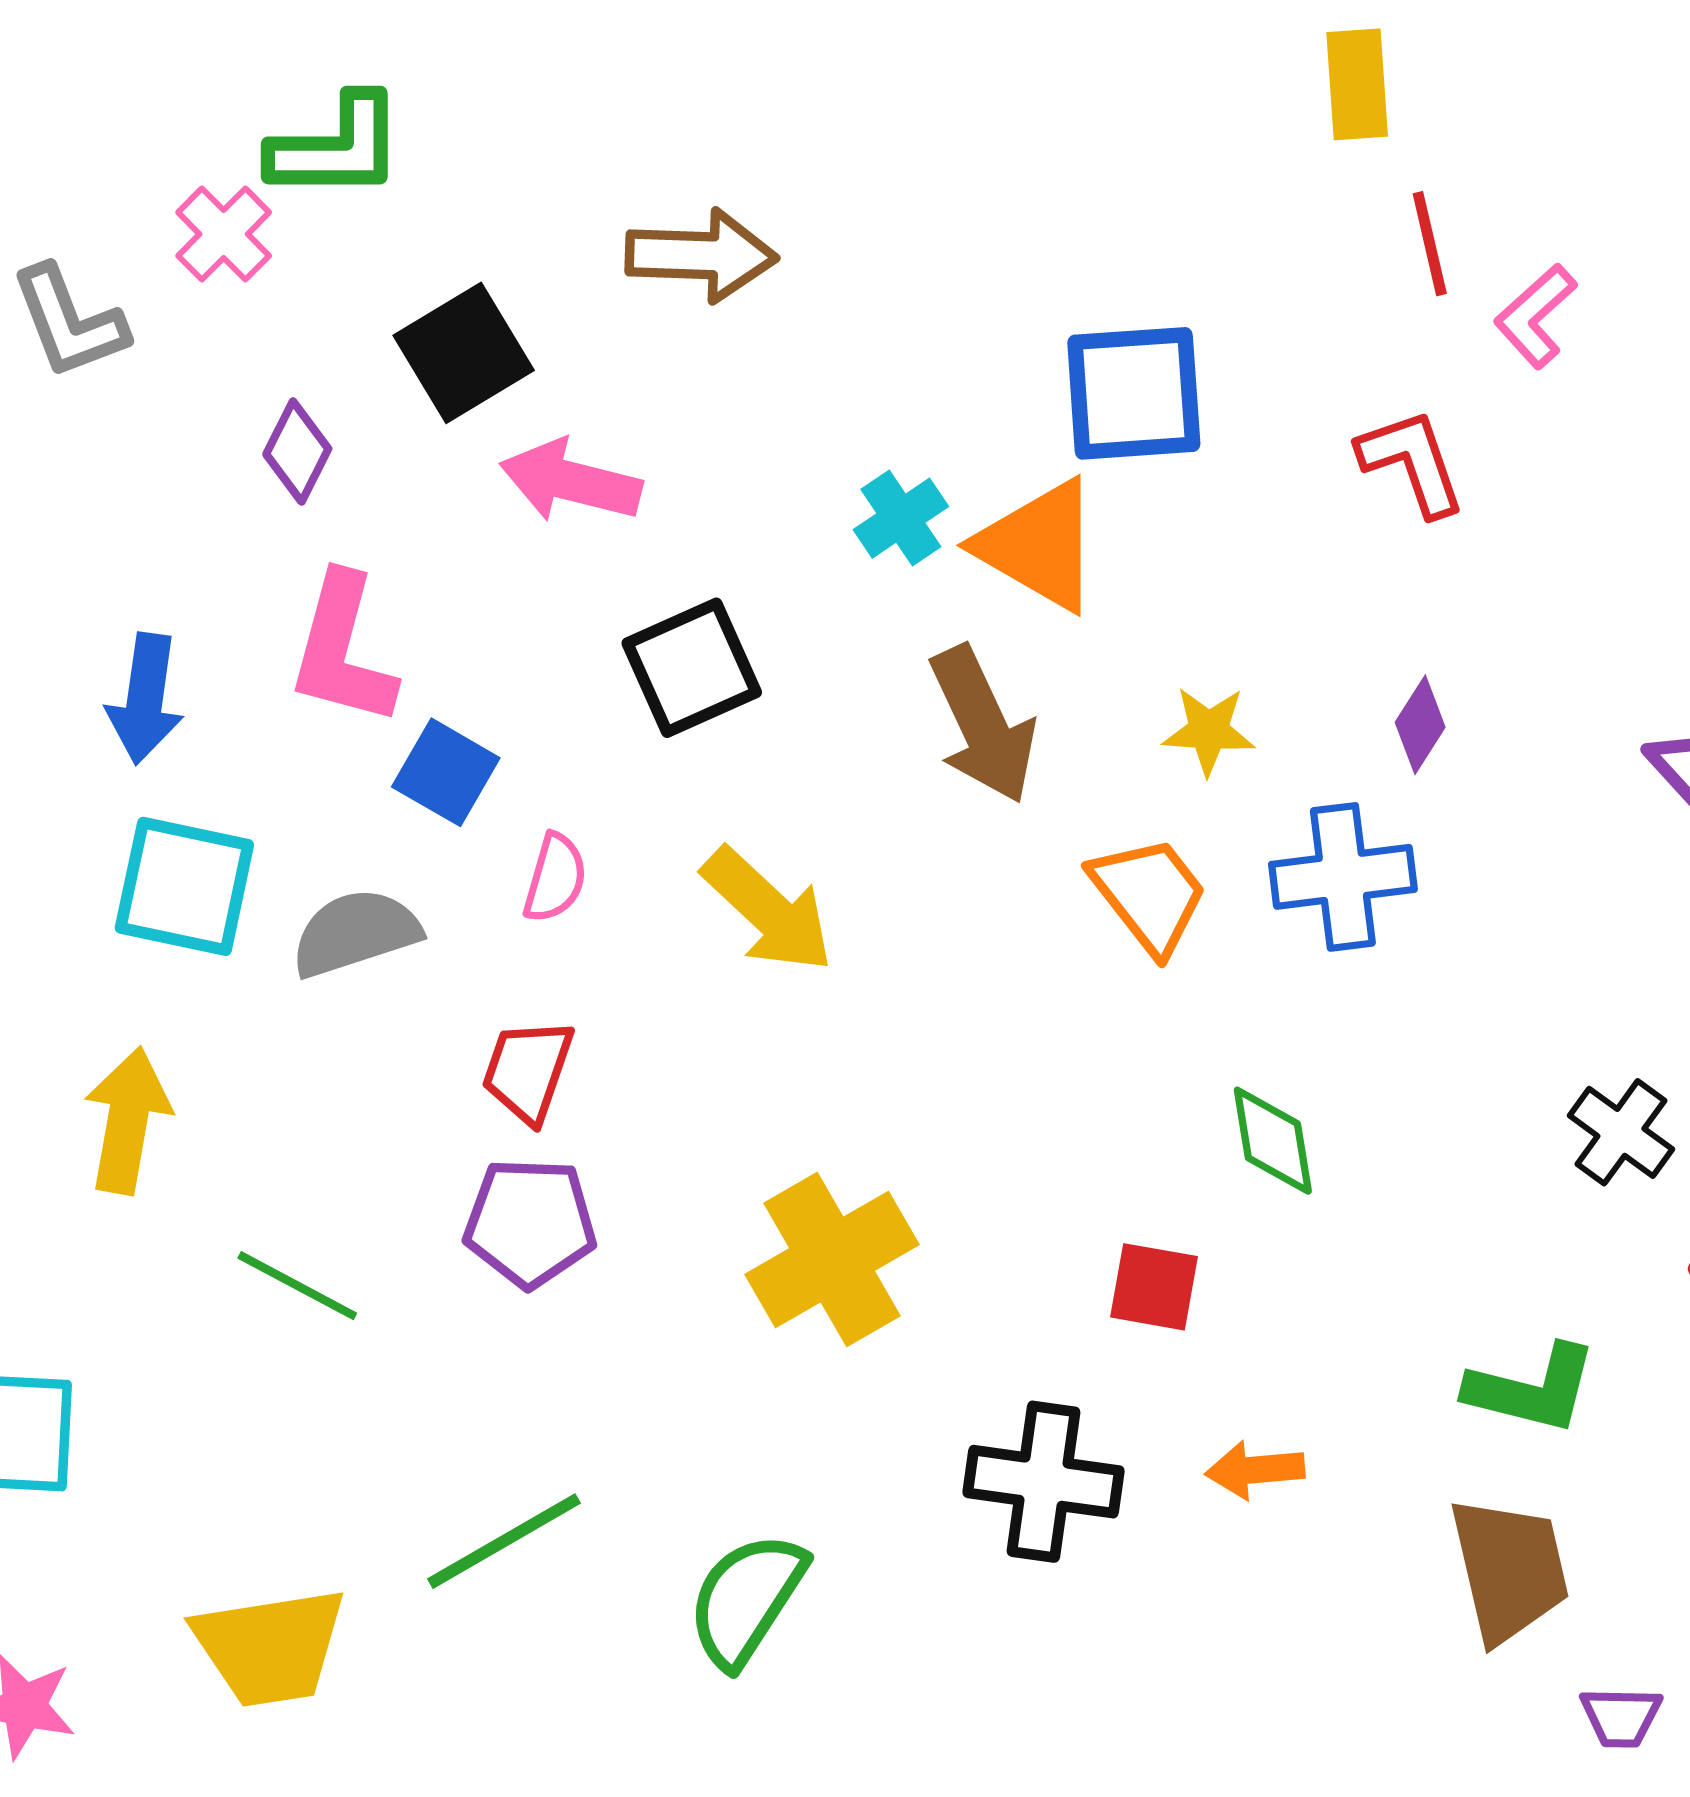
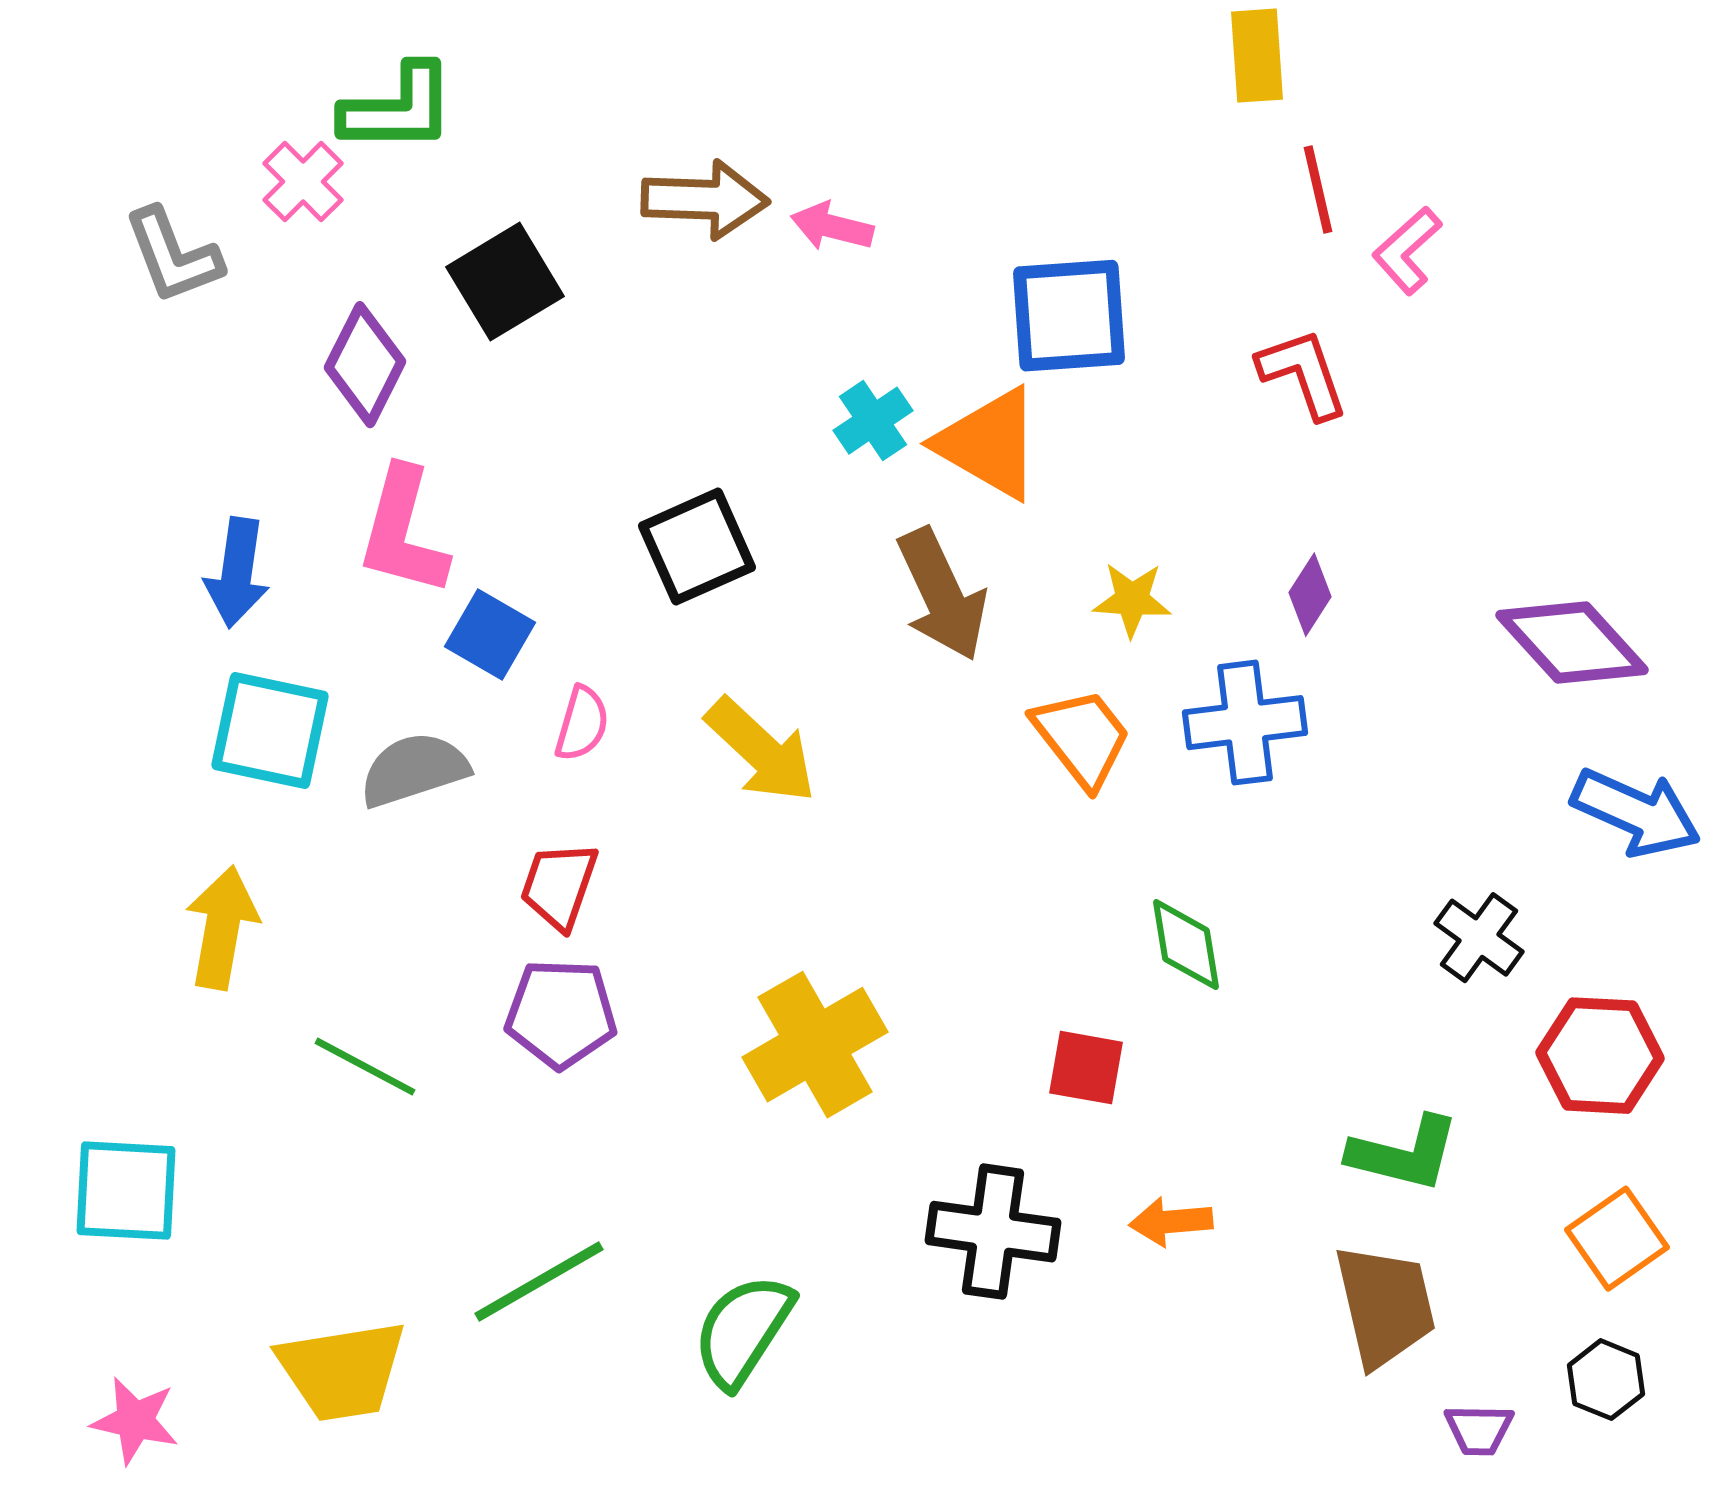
purple diamond: (297, 452) -> (365, 365), size x1.4
pink arrow: (571, 481) -> (832, 227), moved, size x0.7

